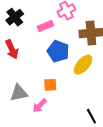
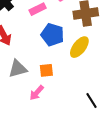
gray triangle: (19, 93) -> (18, 69), moved

